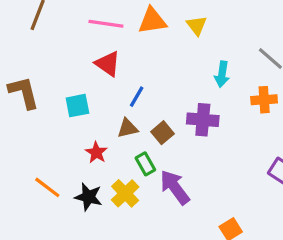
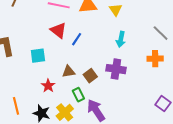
cyan arrow: (222, 74) -> (121, 39), moved
blue line: (137, 97) -> (77, 39), moved
orange line: (47, 187) -> (16, 106), turned 36

